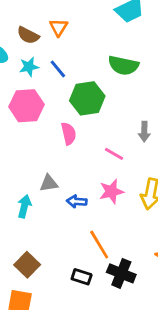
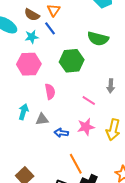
blue line: (58, 69) -> (50, 28), moved
pink semicircle: (69, 134) -> (50, 92), moved
cyan arrow: (24, 206) -> (23, 112), moved

